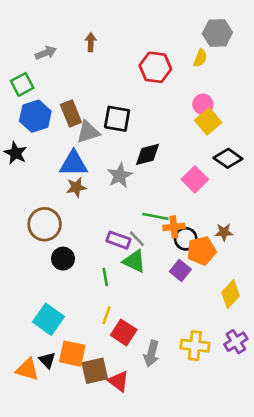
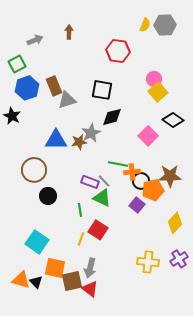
yellow semicircle: (200, 58) -> (145, 25), moved
black square: (117, 119) -> (102, 90), moved
blue triangle: (74, 164) -> (56, 140), moved
brown star: (76, 187) -> (79, 142), moved
brown star: (224, 232) -> (170, 176), size x1.6
red square: (124, 332) -> (98, 230), moved
gray arrow: (151, 354) -> (90, 268), moved
black triangle: (47, 360) -> (36, 282), moved

